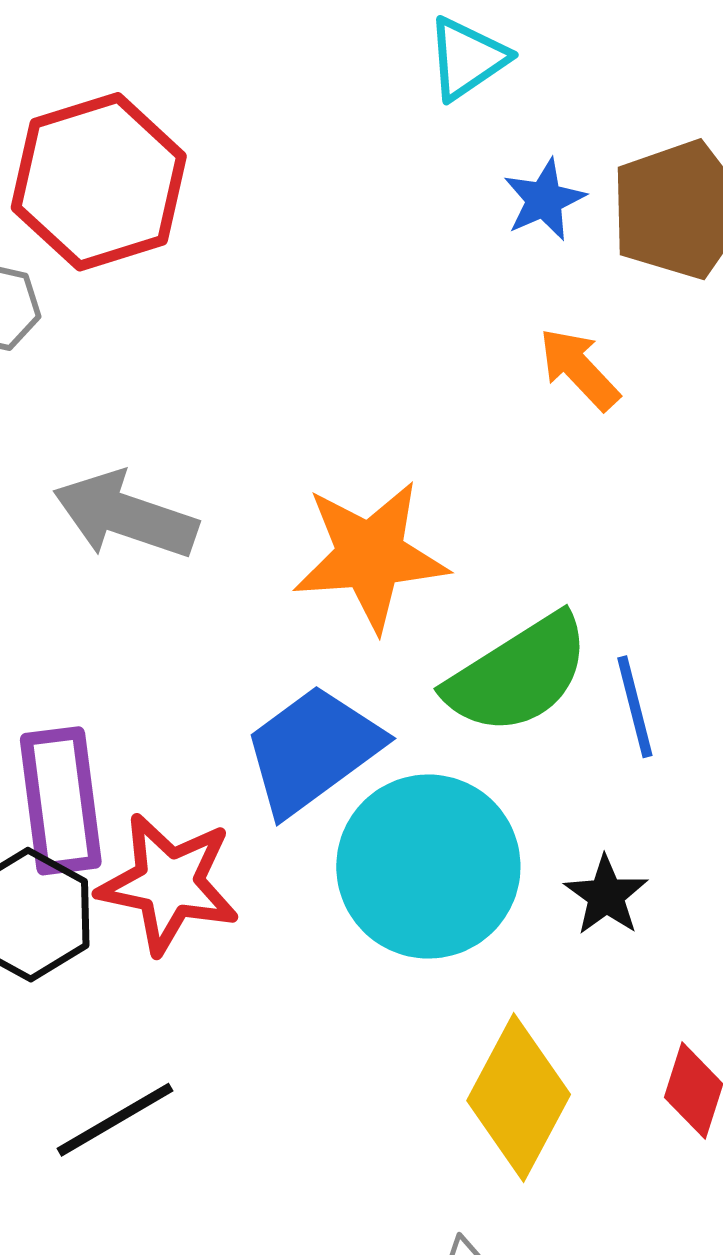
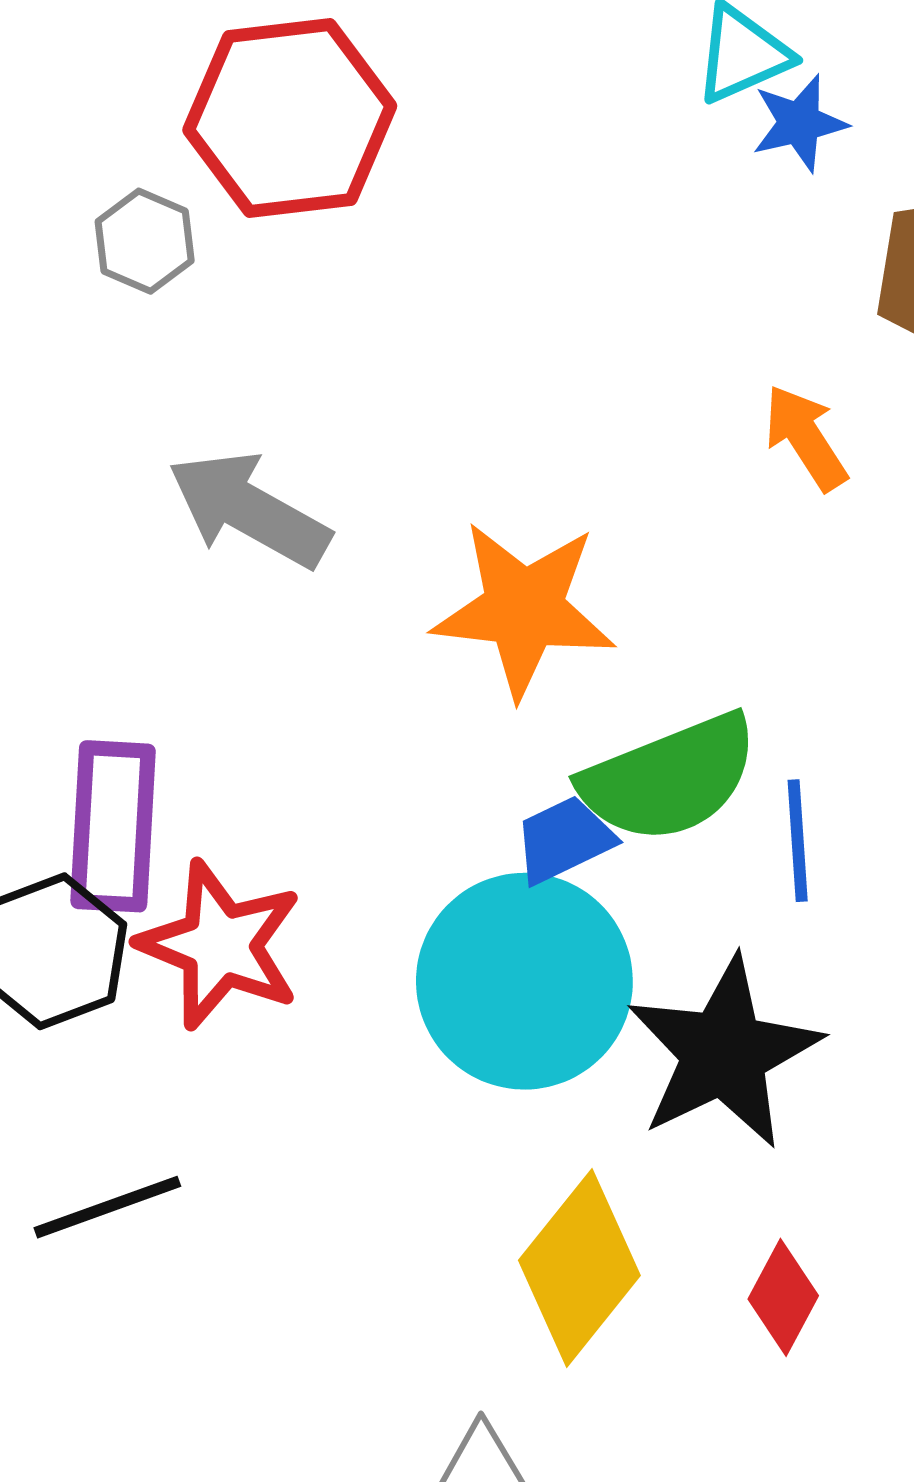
blue star: (544, 200) -> (799, 123), moved
blue trapezoid: (313, 750) -> (564, 840), moved, size x0.6
black star: (606, 895) -> (724, 1053), size x2.0

